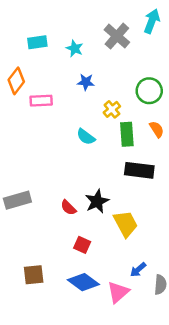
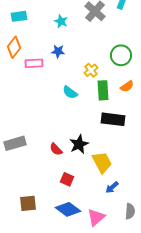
cyan rectangle: (37, 42) -> (19, 16), moved
blue star: (86, 82) -> (58, 51), moved
orange semicircle: (157, 129) -> (127, 86), turned 88
blue arrow: (138, 270) -> (112, 187), moved

